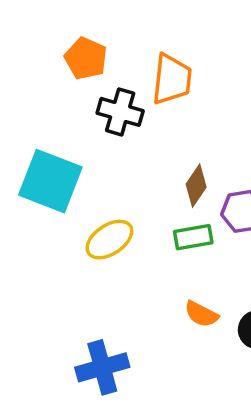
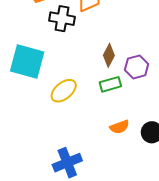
orange semicircle: (201, 314) -> (120, 127), turned -42

